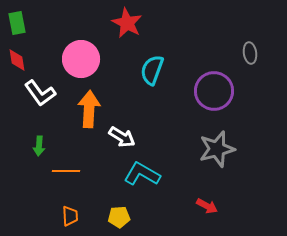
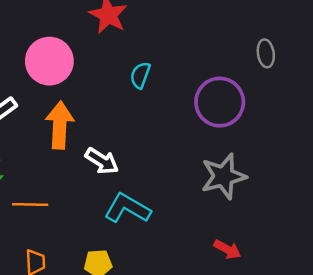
cyan semicircle: (152, 70) -> (140, 75), size x0.7
red arrow: (207, 206) -> (227, 249), moved

